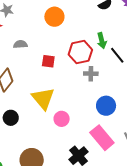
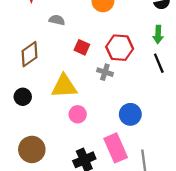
green arrow: (102, 41) -> (158, 34), moved
gray cross: (91, 74) -> (105, 72), moved
yellow triangle: (43, 98) -> (64, 86), turned 50

